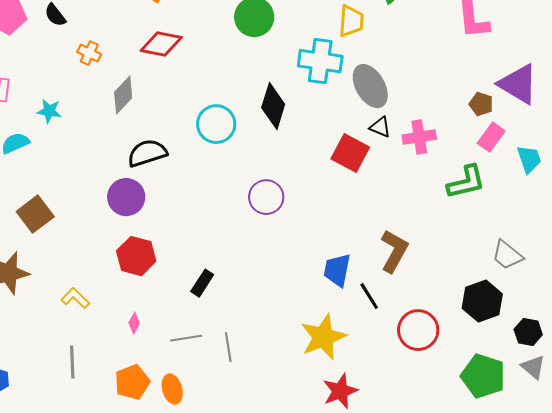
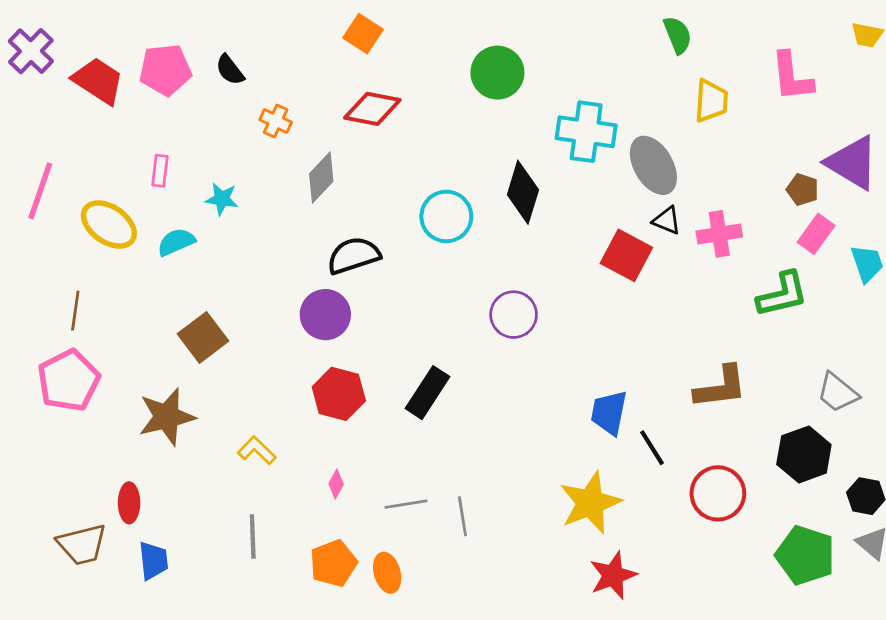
yellow trapezoid: (351, 21) -> (711, 101), moved
brown L-shape: (394, 251) -> (721, 387), moved, turned 54
black rectangle: (202, 283) -> (428, 393), moved, size x1.4

